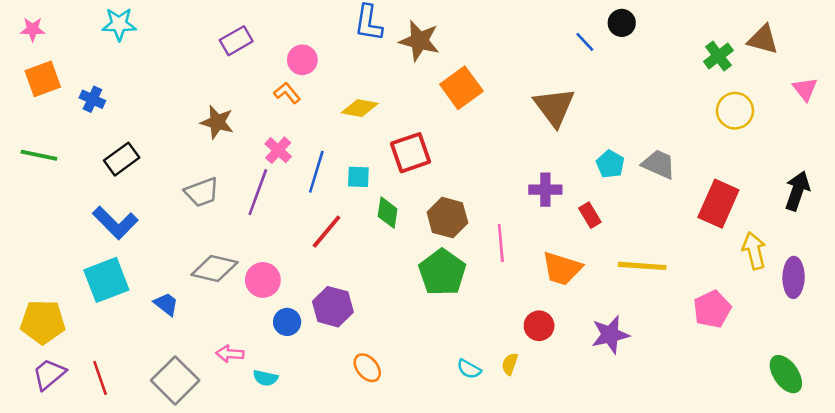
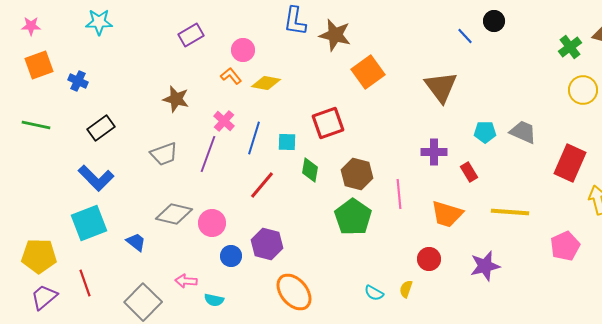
yellow diamond: (360, 108) -> (266, 83), moved
cyan pentagon: (610, 164) -> (485, 132), turned -30
orange ellipse: (367, 368) -> (294, 292), size x1.6
red line: (100, 378) -> (85, 283), moved

